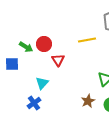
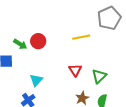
red triangle: (58, 60) -> (75, 70), moved

